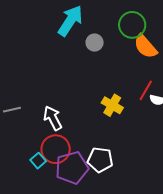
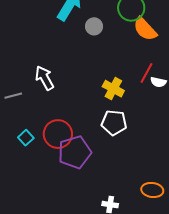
white arrow: (53, 118) -> (44, 78), moved
white pentagon: (100, 160) -> (114, 123), moved
cyan square: (38, 161) -> (26, 138), moved

